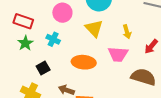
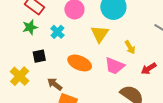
yellow arrow: (127, 32) -> (130, 47), turned -32

